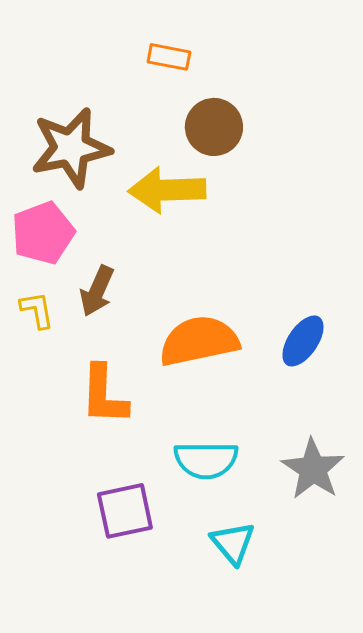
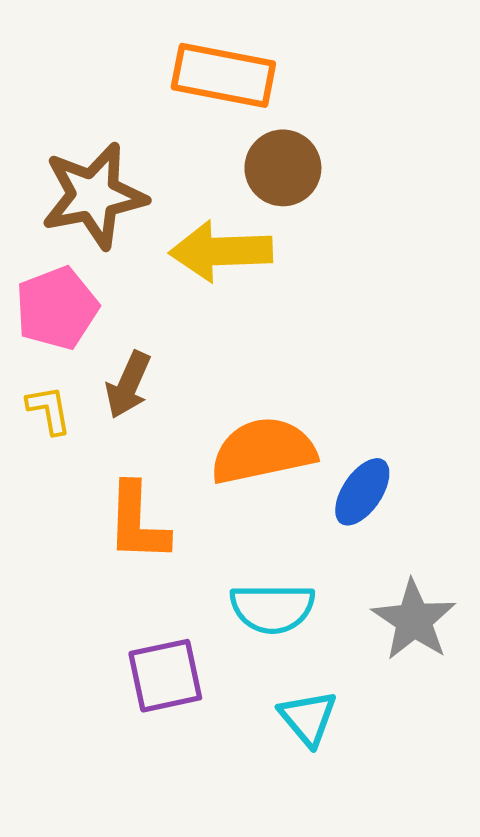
orange rectangle: (169, 57) -> (223, 75), size x1.8
blue ellipse: (303, 341) -> (362, 492), moved

